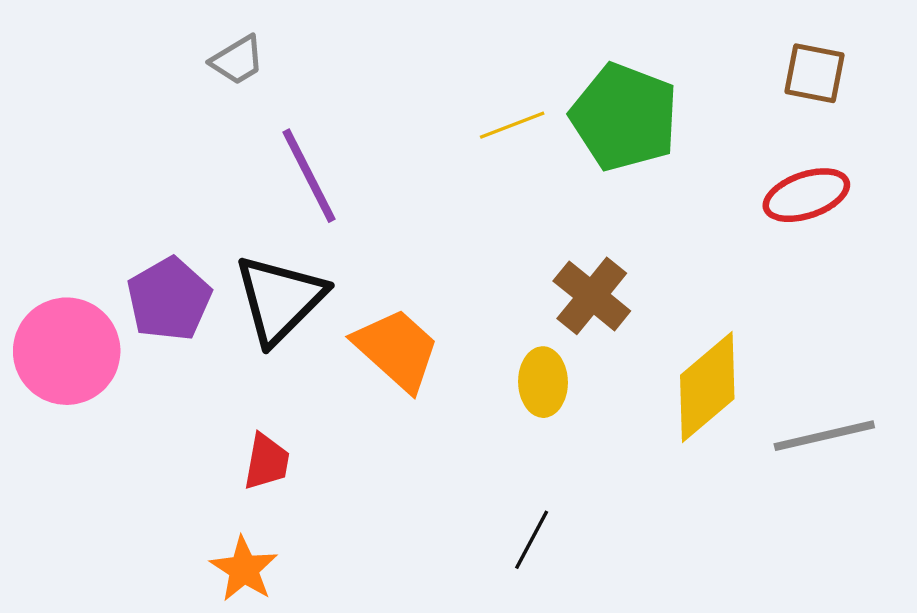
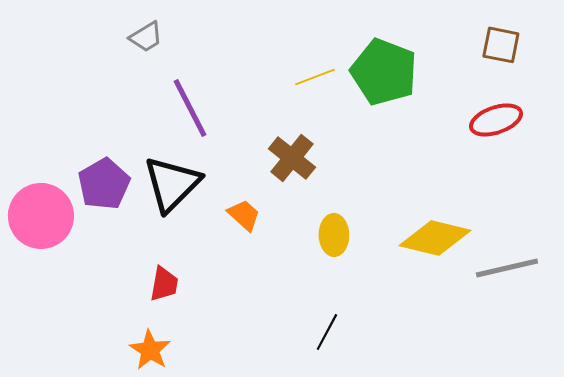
brown cross: (592, 296) -> (292, 158), moved
orange trapezoid: (397, 350) -> (244, 215), size x0.6
yellow diamond: (707, 387) -> (435, 238), turned 54

